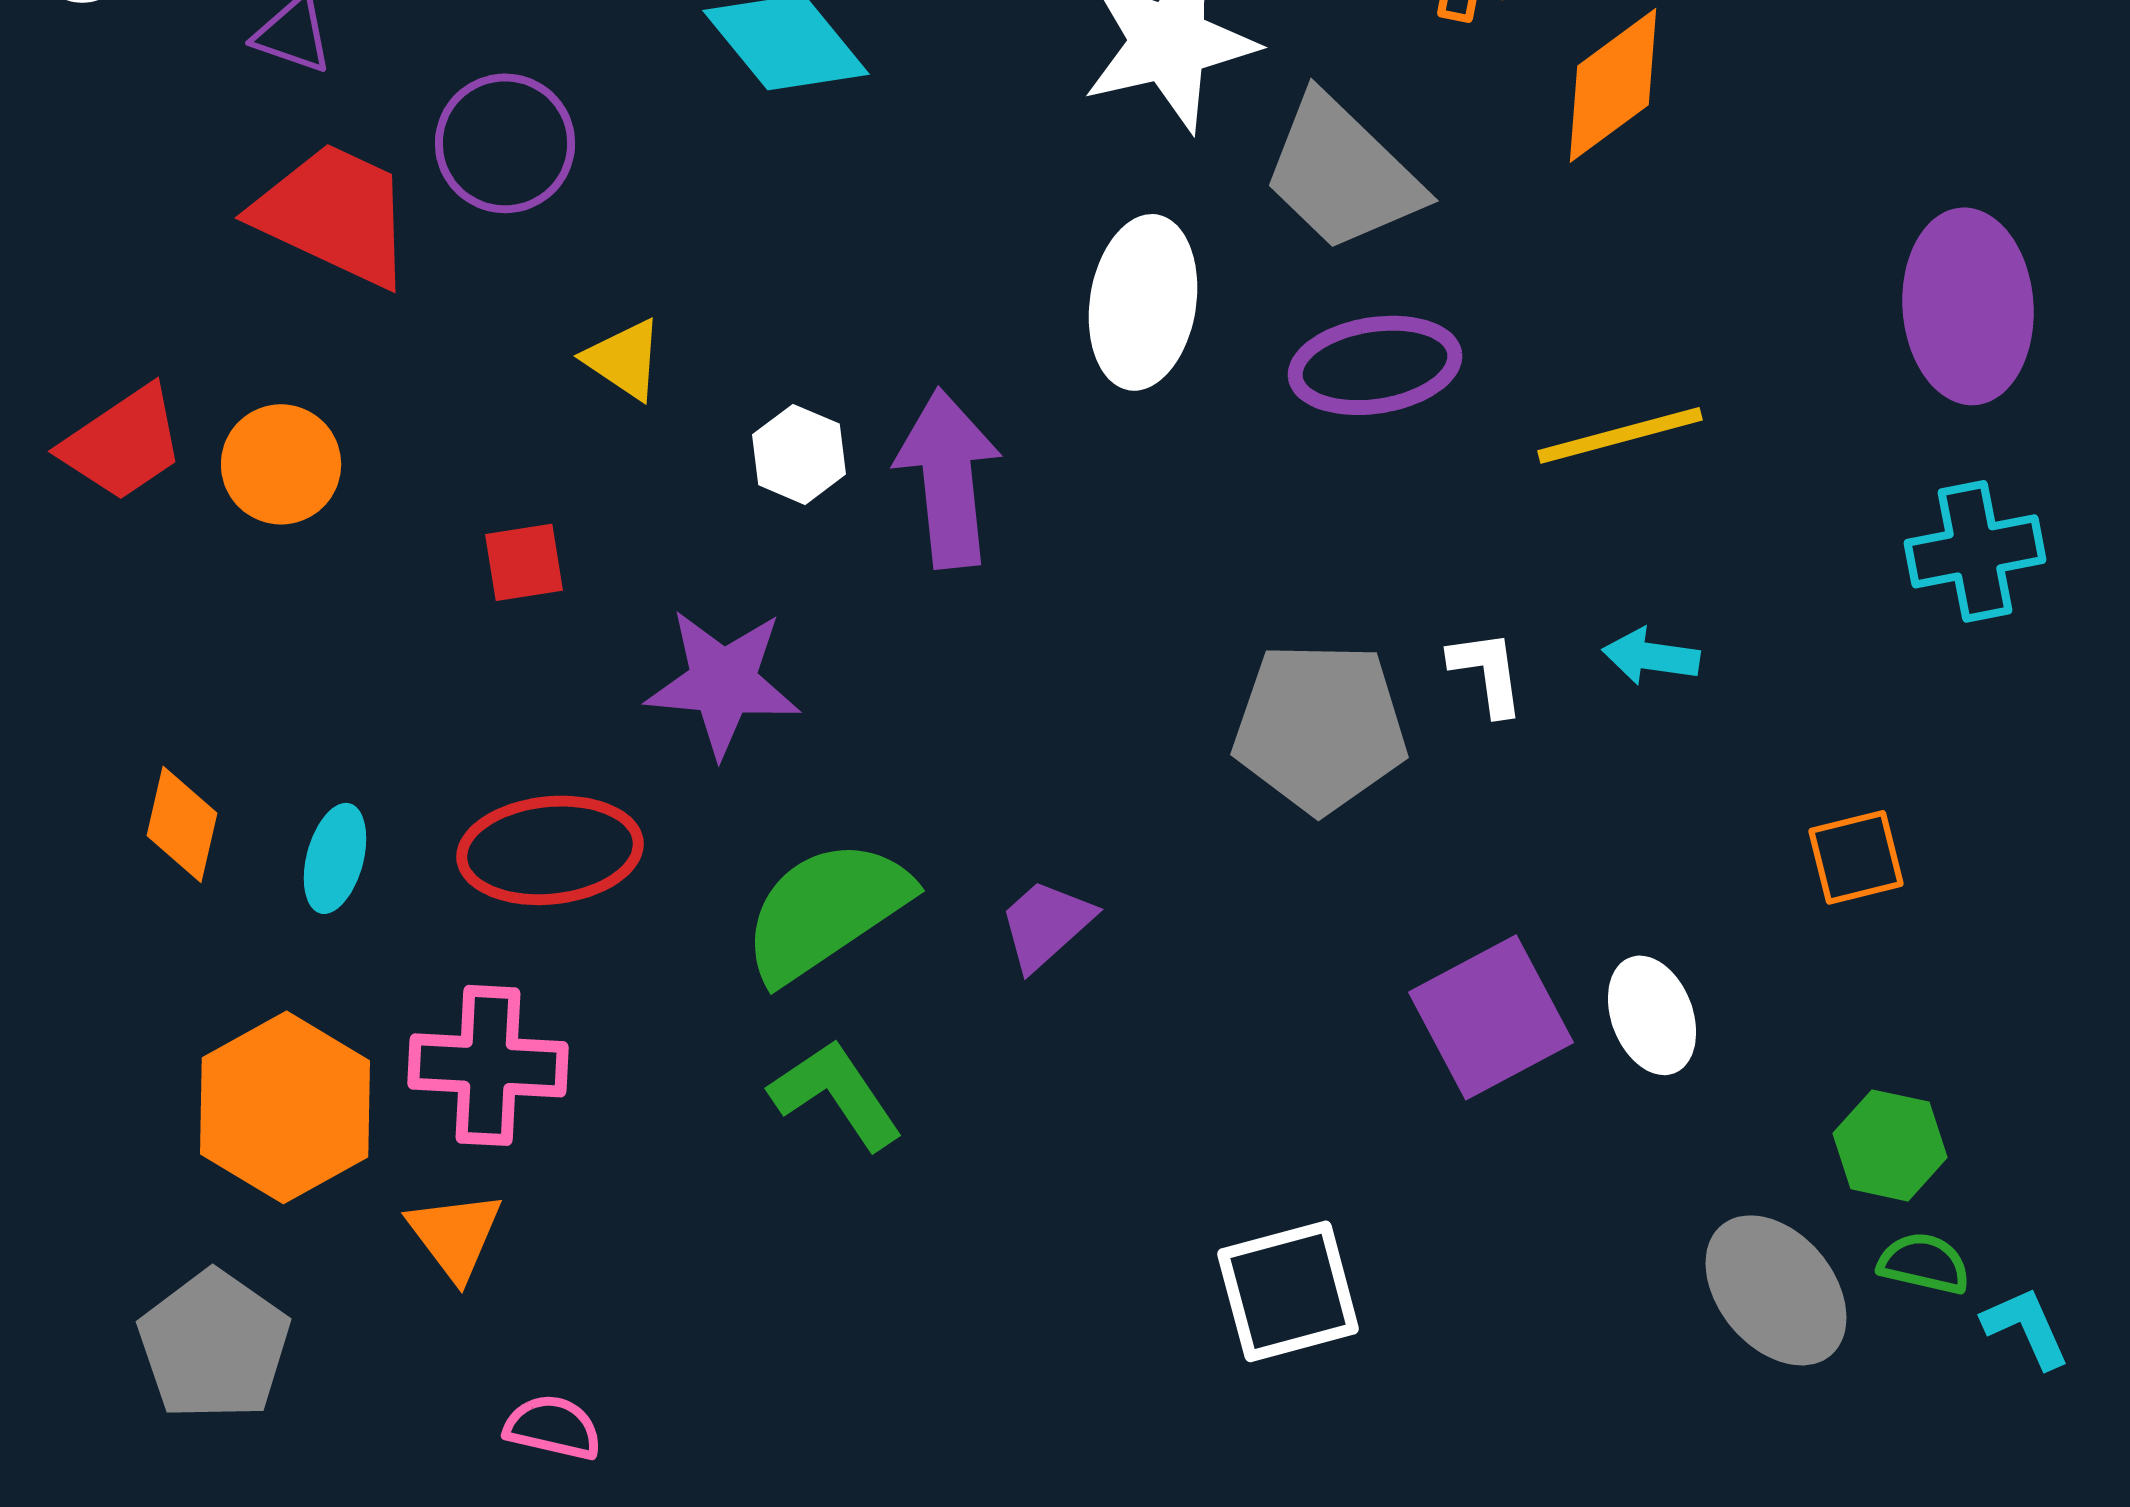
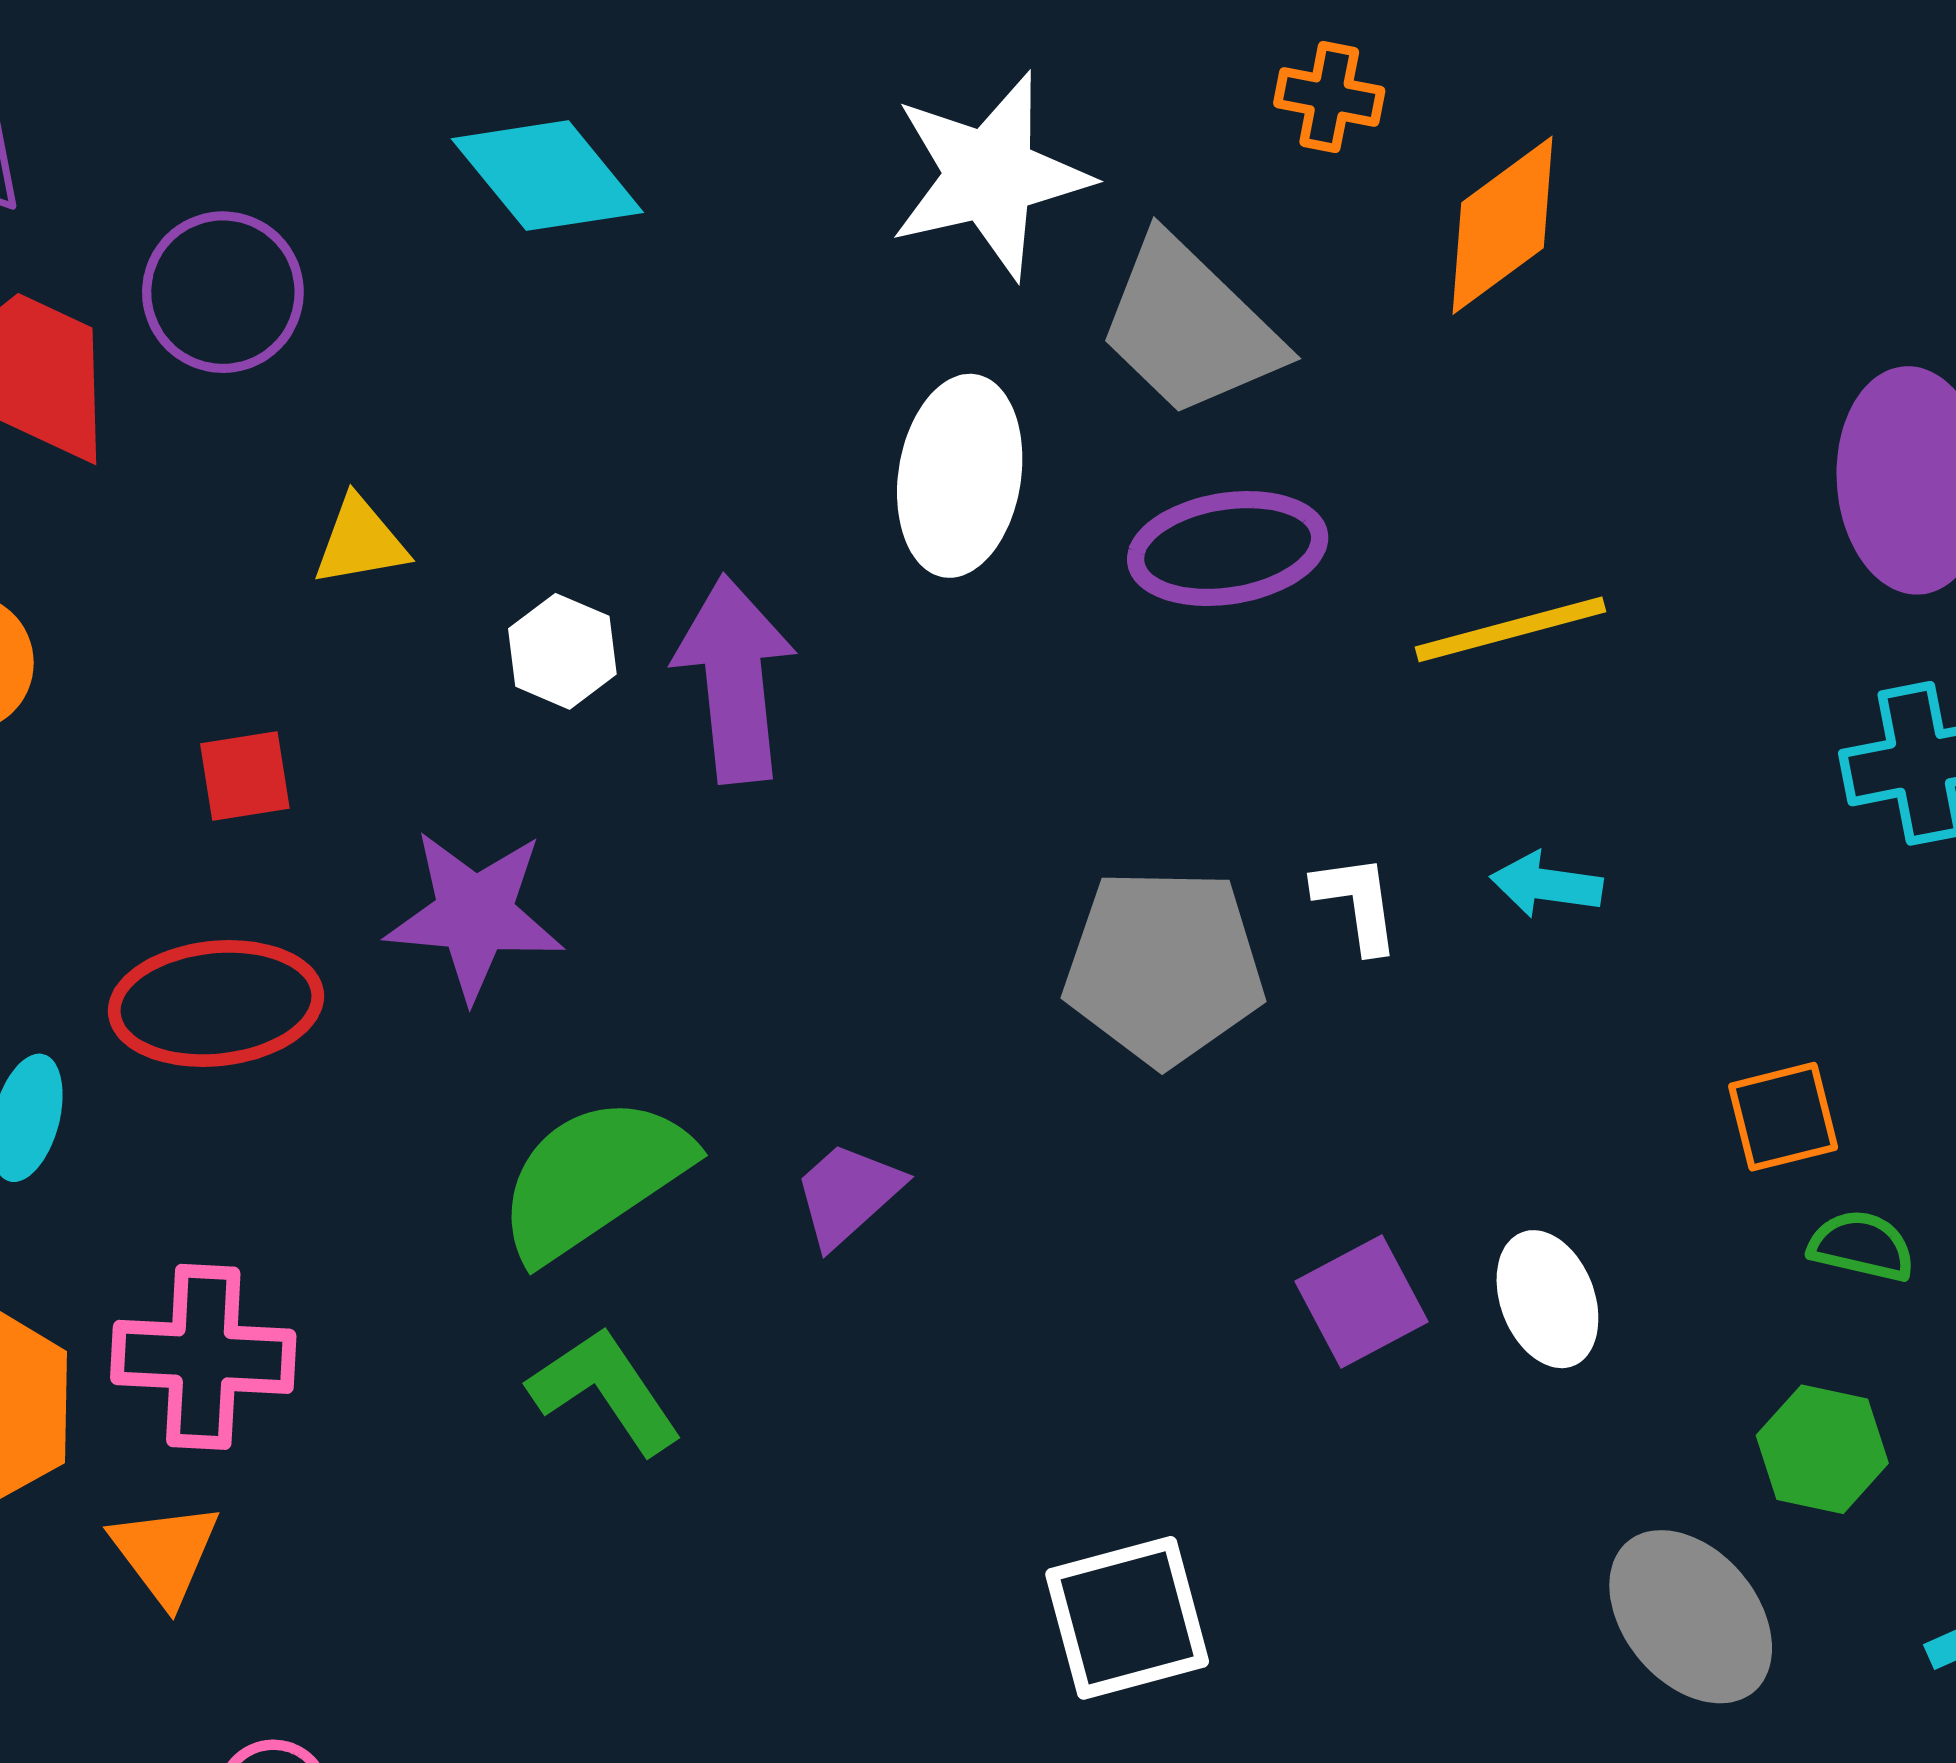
yellow triangle: (624, 359) -> (360, 542), turned -44
red ellipse: (550, 850) -> (216, 1004), moved
purple square: (1491, 1017) -> (1362, 1301), size x0.7
green semicircle: (1924, 1263) -> (1862, 1246), moved

